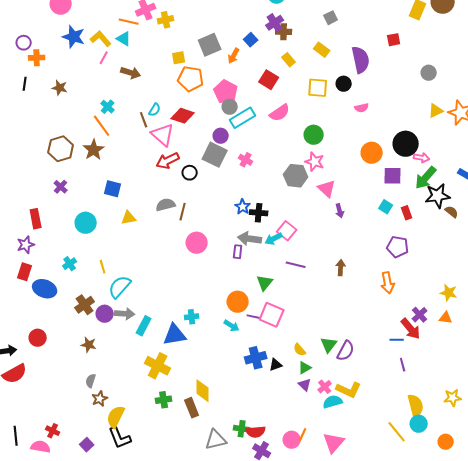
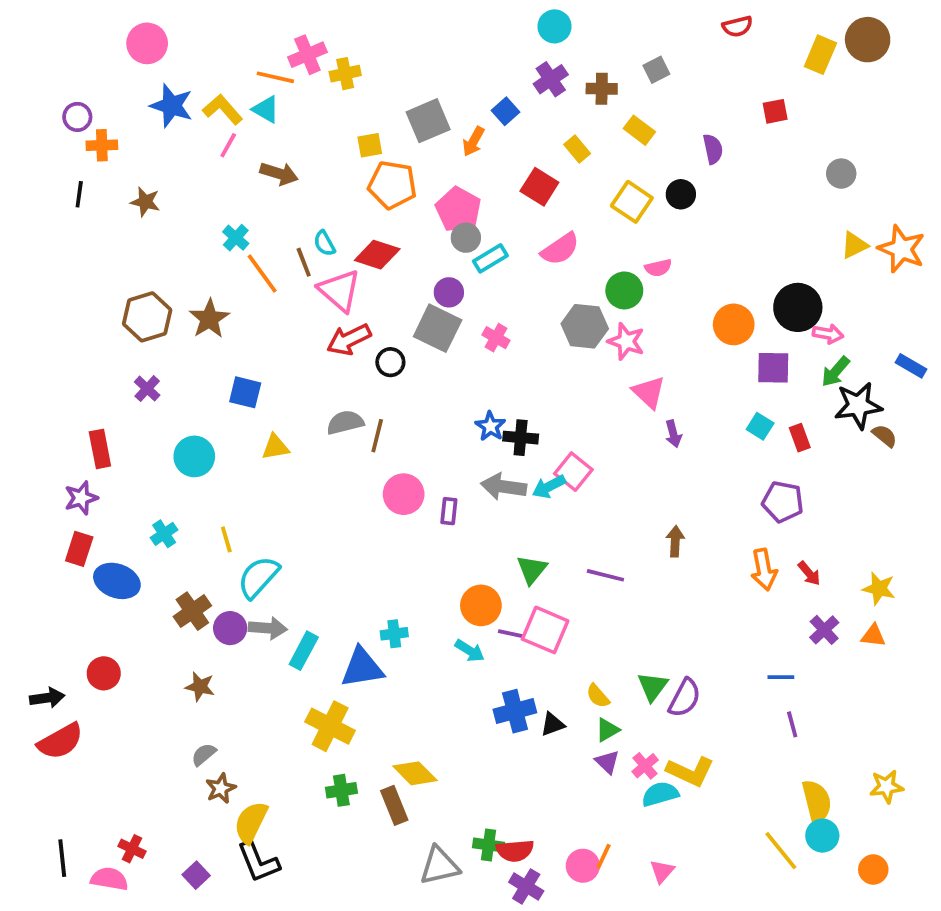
brown cross: (284, 32) -> (602, 89), moved
purple semicircle: (361, 60) -> (713, 149), size x0.6
yellow square: (318, 88) -> (632, 202), turned 30
pink semicircle: (362, 108) -> (658, 268), moved
cyan semicircle: (155, 110) -> (324, 243), turned 120
cyan rectangle: (243, 118) -> (490, 258), size x0.7
orange line: (102, 126) -> (262, 273), moved
gray hexagon: (296, 176) -> (585, 326), moved
green arrow: (426, 178) -> (836, 372), size x0.7
purple rectangle: (238, 252) -> (449, 511), moved
purple line: (296, 265) -> (605, 575), moved
red arrow: (411, 329) -> (809, 573), moved, size x0.6
gray semicircle: (91, 381) -> (204, 754), turned 32
yellow diamond: (203, 391) -> (415, 773), turned -45
pink triangle: (334, 443) -> (662, 871), size x0.6

